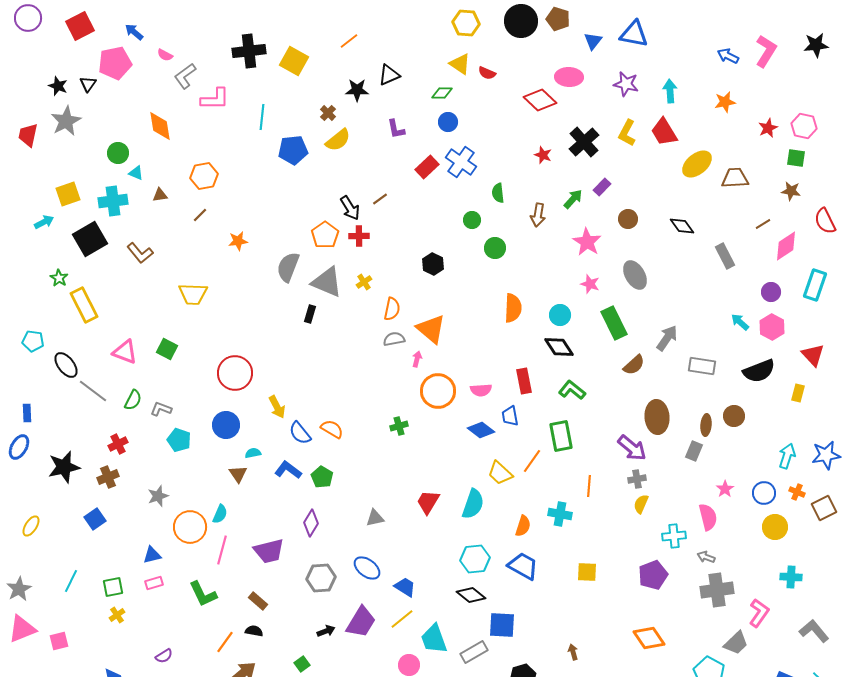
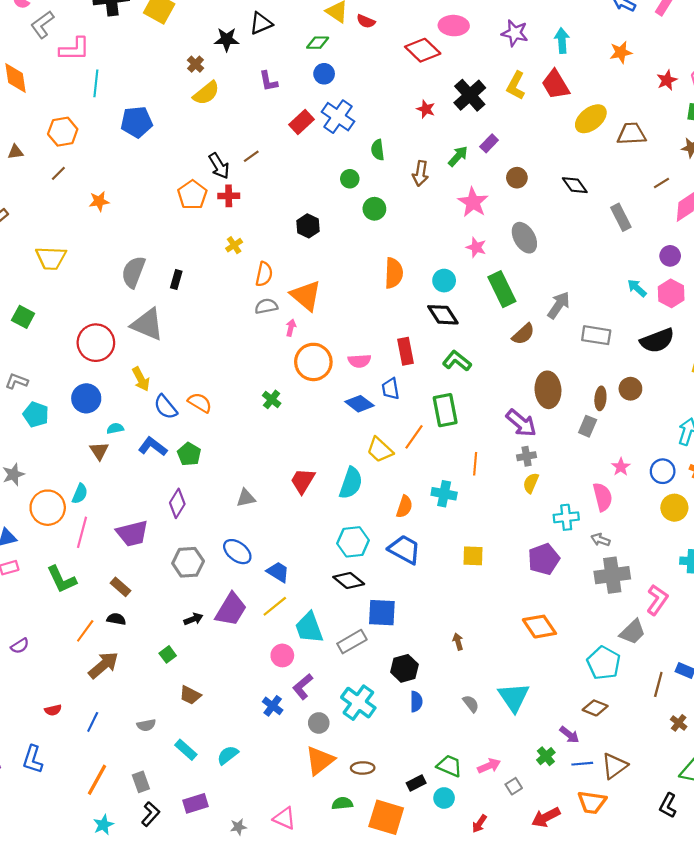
cyan line: (262, 117) -> (96, 83), moved
blue pentagon: (293, 150) -> (137, 122), moved
gray semicircle: (288, 267) -> (133, 272), moved
gray triangle: (327, 282) -> (147, 324), moved
green cross: (399, 426) -> (272, 399), turned -36

